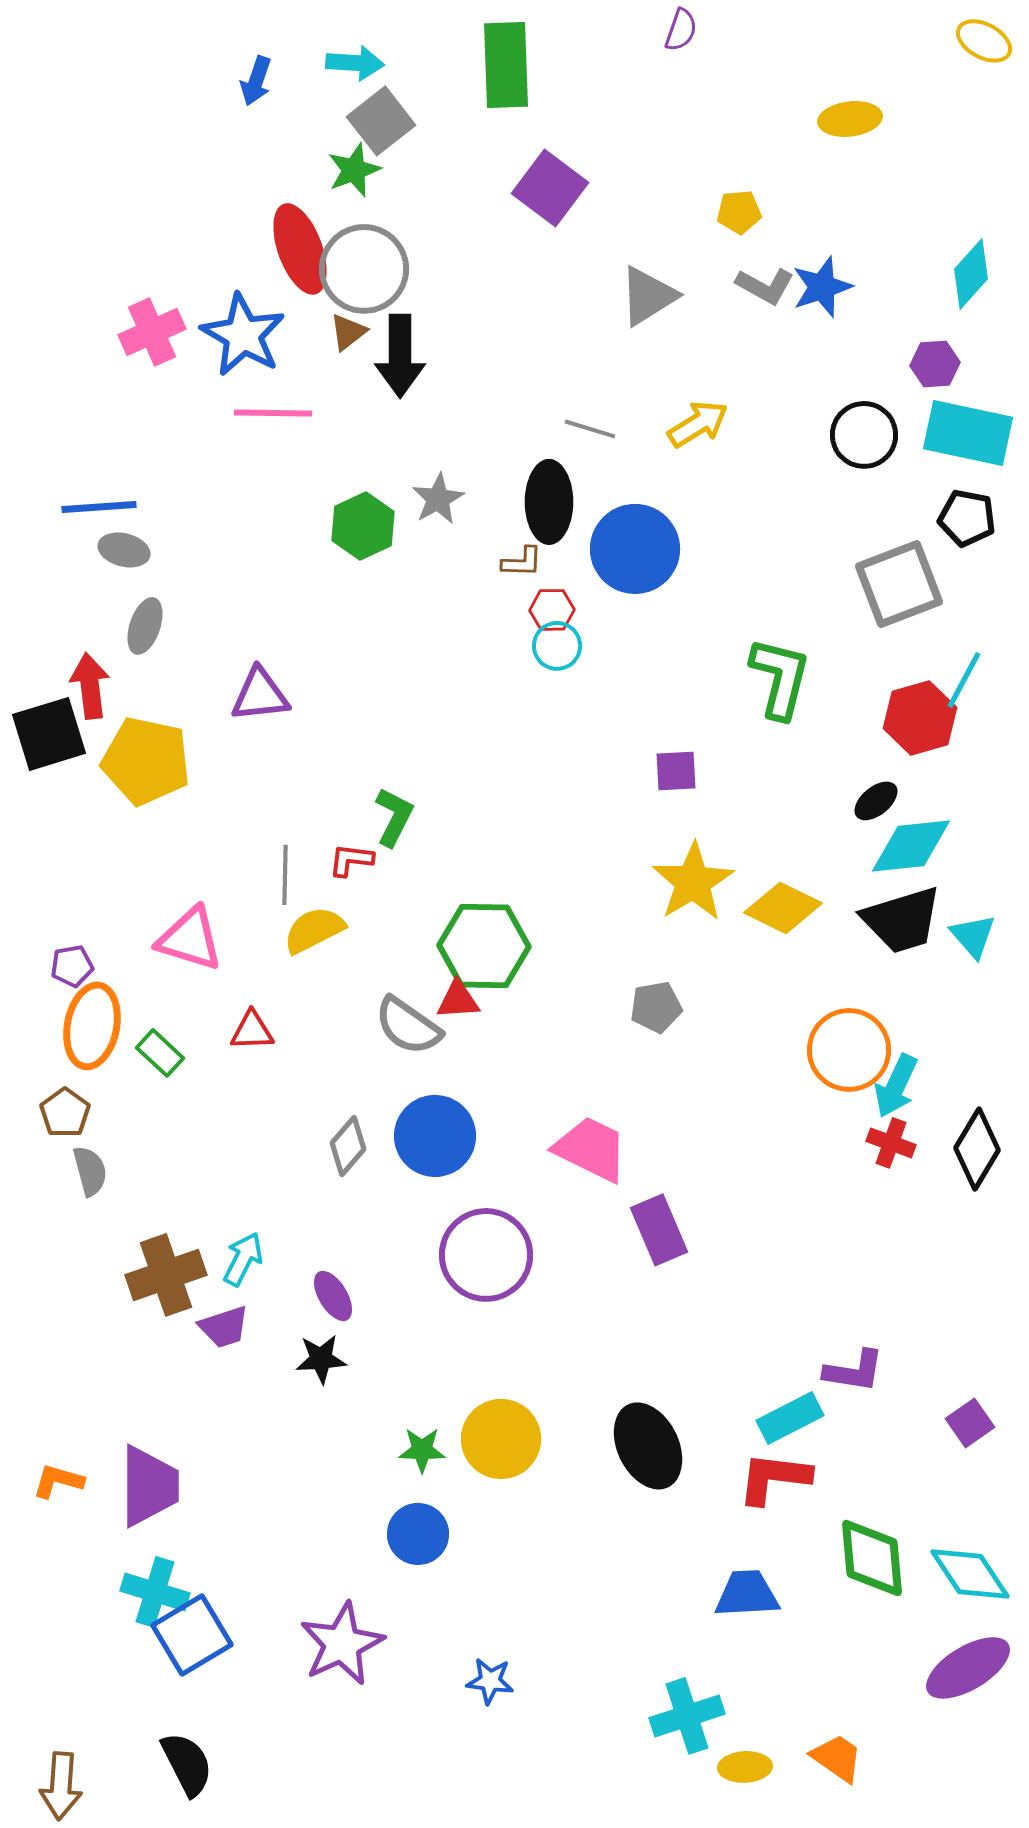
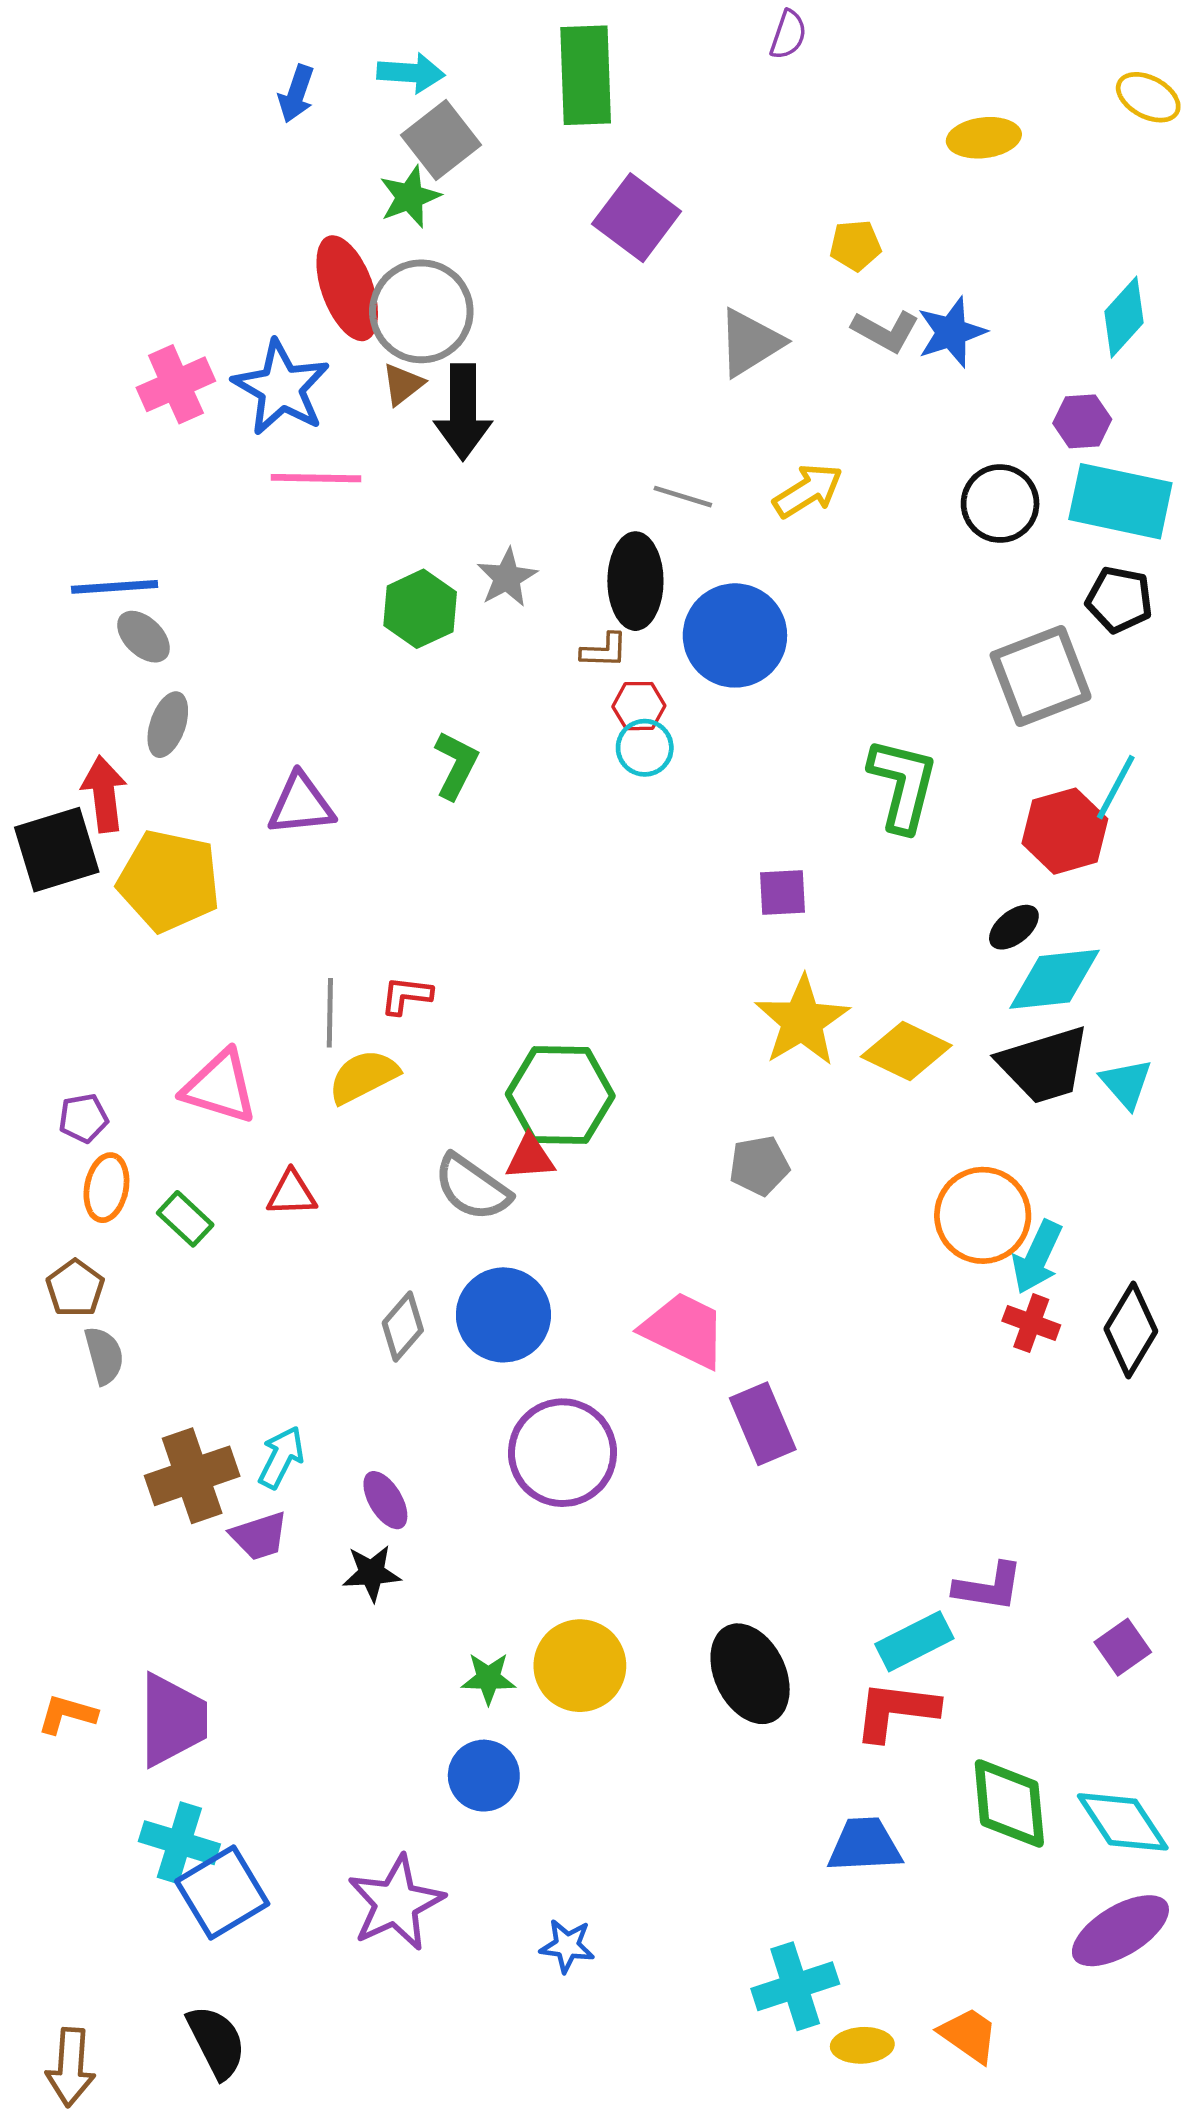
yellow ellipse: (984, 41) -> (1148, 97), moved
gray ellipse: (124, 550) -> (143, 637), turned 30
green L-shape: (394, 817) -> (456, 765), moved
orange ellipse: (92, 1026) -> (106, 1188), size x0.7

